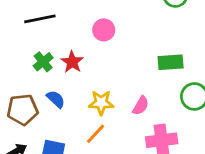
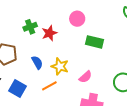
green rectangle: (171, 62) -> (94, 42), moved
blue semicircle: (56, 99) -> (37, 62), moved

